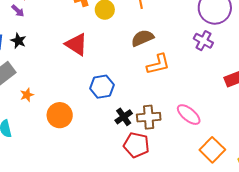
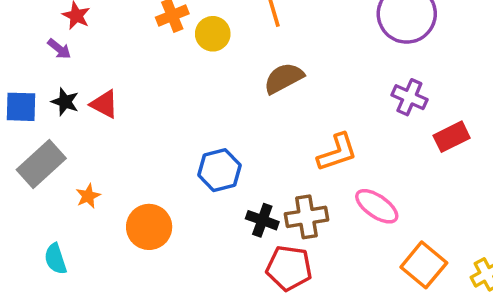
purple cross: (203, 41) -> (409, 97), moved
red triangle: (76, 44) -> (104, 104), moved, size x0.7
orange L-shape: (158, 64) -> (337, 152), moved
black cross: (124, 117) -> (262, 220), turned -30

